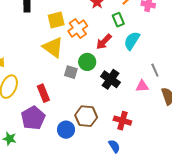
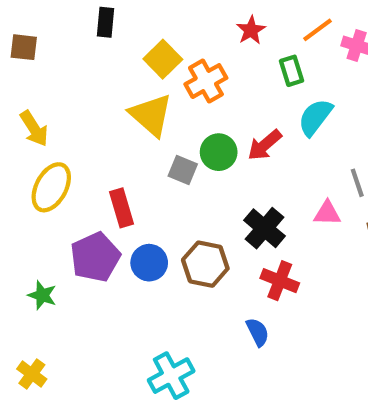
yellow square: (56, 20) -> (163, 59), turned -36
red arrow: (104, 42) -> (265, 145), moved
black cross: (111, 79) -> (264, 228), moved
blue circle: (66, 130) -> (149, 263), moved

